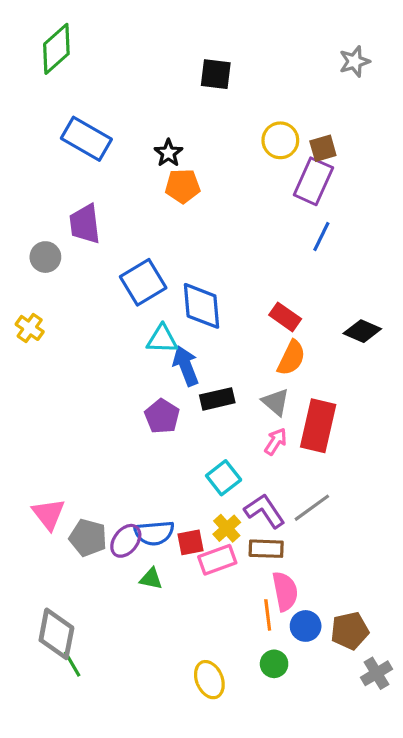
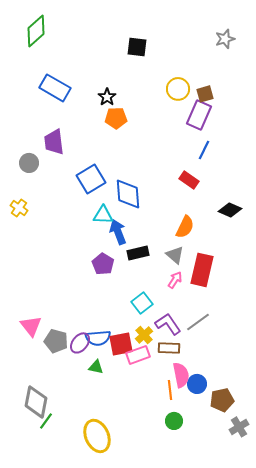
red rectangle: (285, 317) -> (189, 180), moved
red square: (190, 542) -> (121, 344), size x1.4
blue circle: (306, 626) -> (197, 384), moved
green line: (72, 664) -> (46, 421), turned 66
yellow ellipse: (209, 680) -> (97, 436), moved, size x1.4

